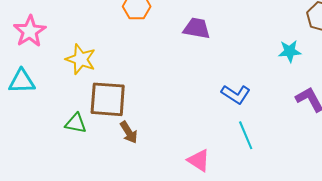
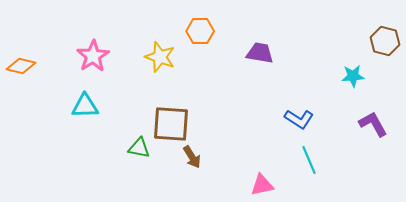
yellow star: (81, 59) -> (160, 57), moved
pink triangle: (199, 160) -> (262, 185), turned -45

